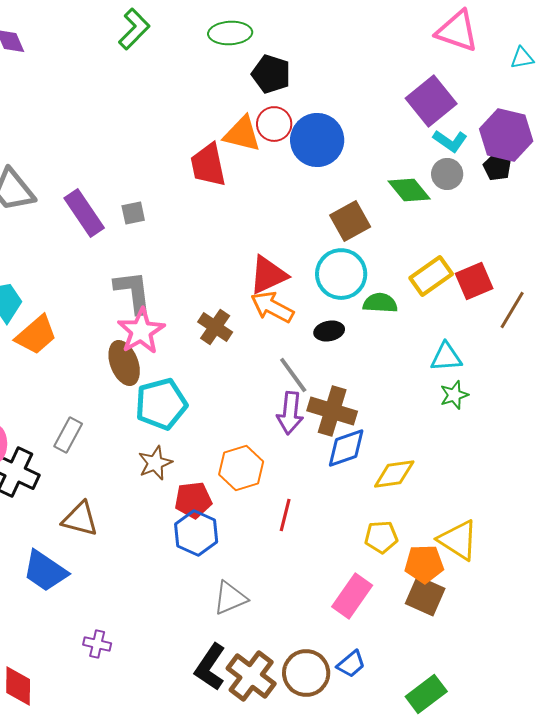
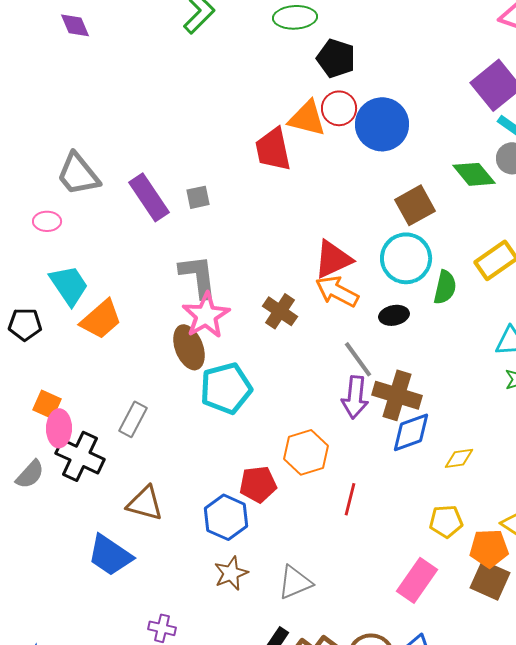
green semicircle: (380, 303) -> (445, 287), turned 100
brown star: (155, 463) -> (231, 573), moved
yellow diamond: (394, 474) -> (459, 458), size x0.7
blue hexagon: (196, 533) -> (226, 517), moved

